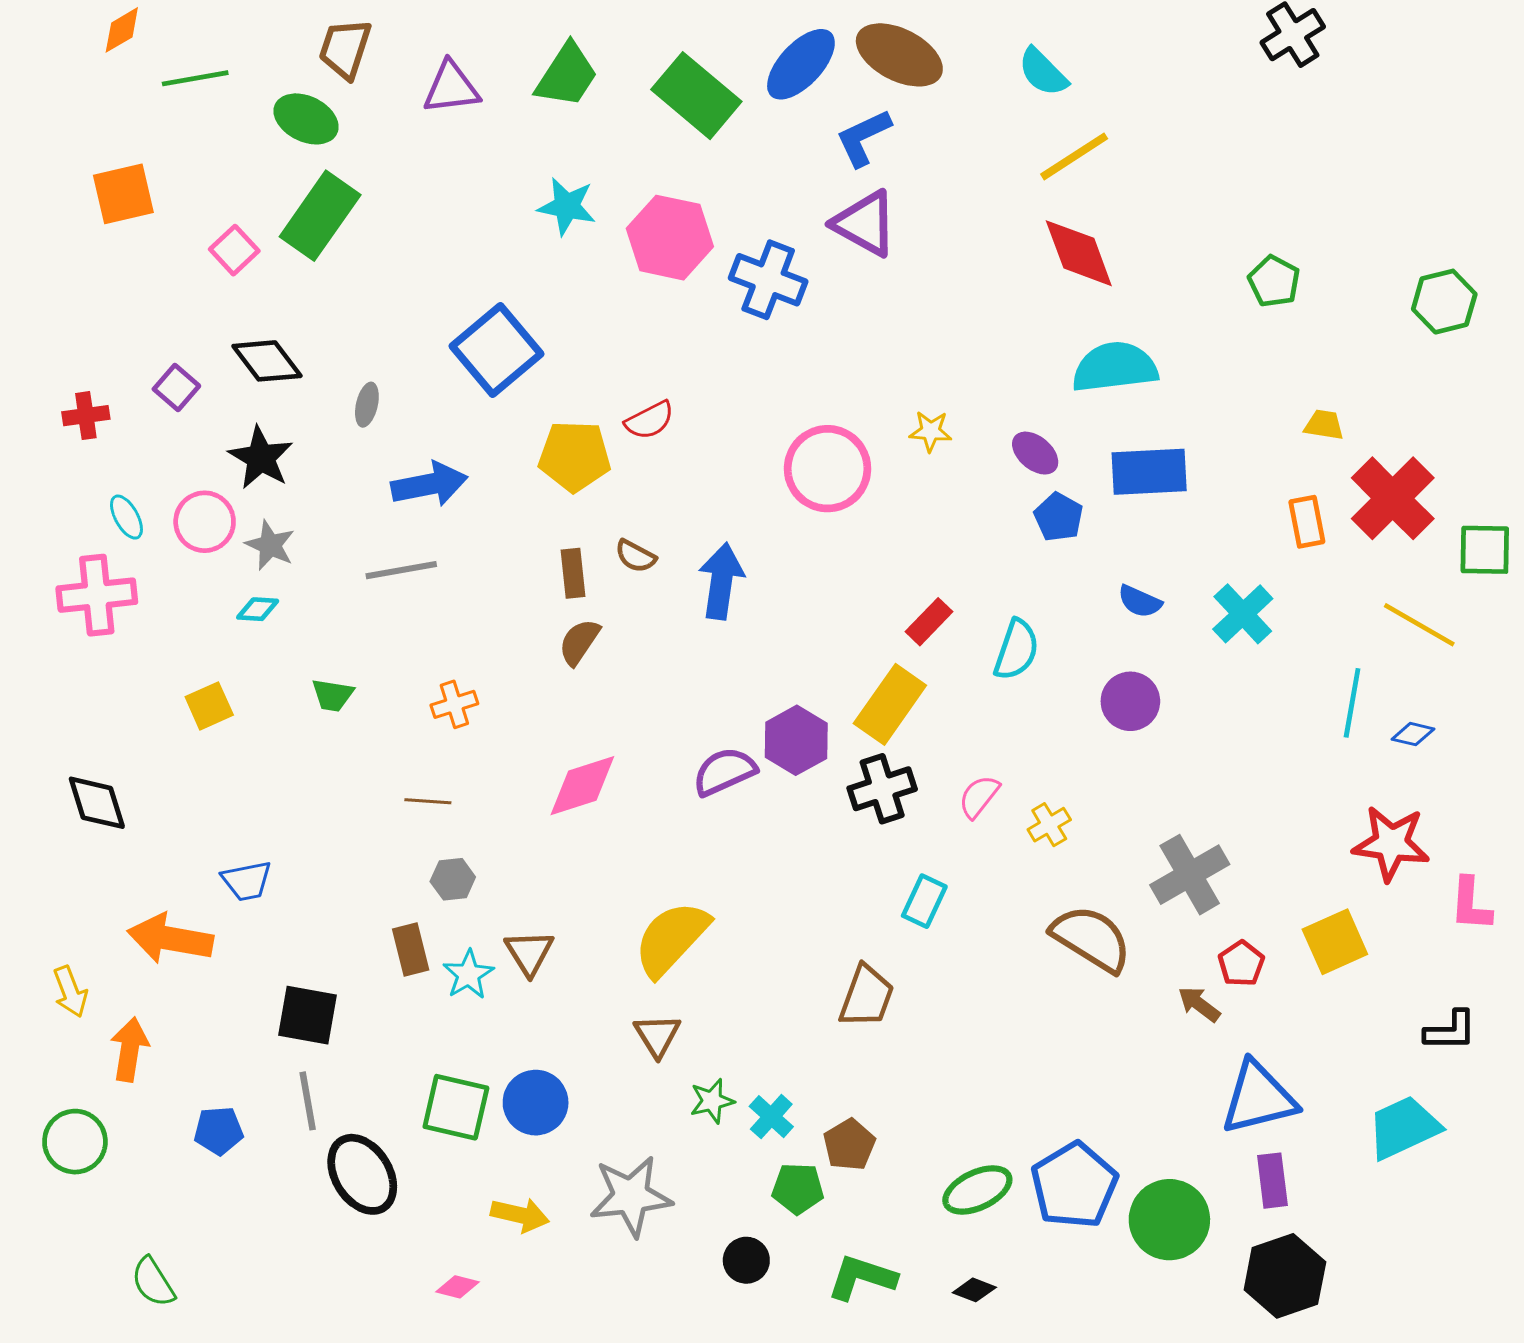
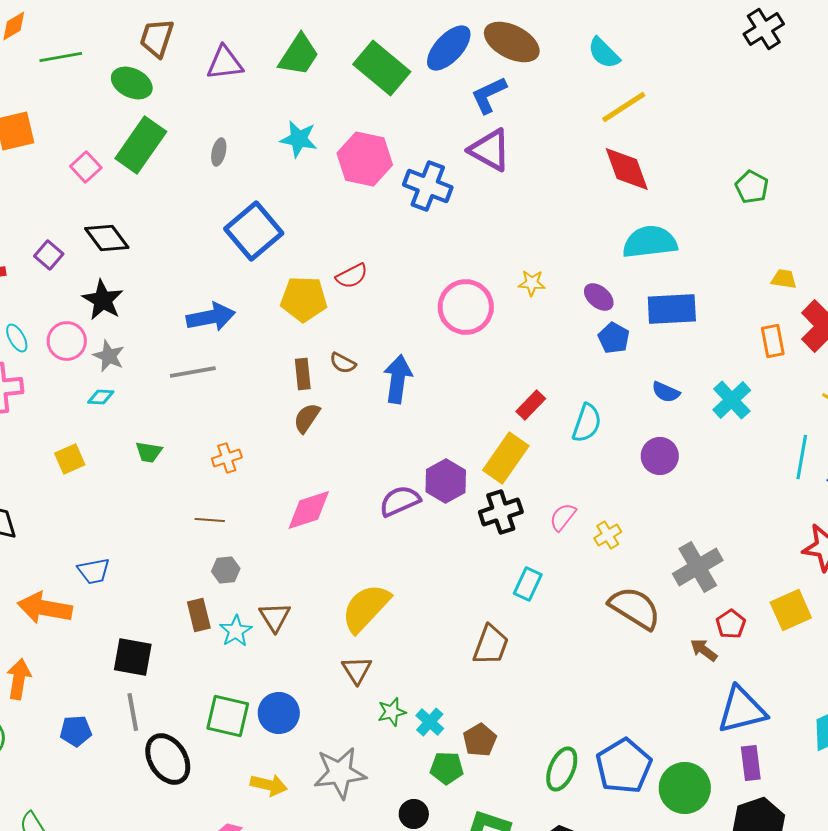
gray ellipse: (367, 405) -> (219, 152), moved
green ellipse: (977, 1190) -> (562, 769), turned -42

